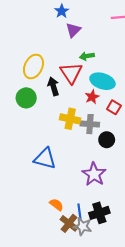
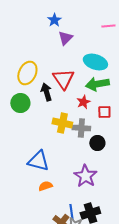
green arrow: (87, 56) -> (97, 84), moved, size x1.6
cyan ellipse: (102, 81) -> (95, 62), moved
red square: (114, 107) -> (104, 112), turned -32
orange semicircle: (56, 205) -> (45, 186), moved, turned -56

